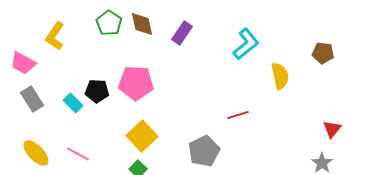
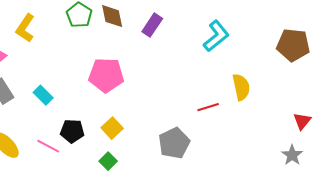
brown pentagon: (323, 53) -> (293, 45), size x1.5
yellow semicircle: (280, 76) -> (241, 87), moved
black pentagon: (97, 91) -> (72, 131), moved
yellow square: (142, 136) -> (112, 128), size x0.7

